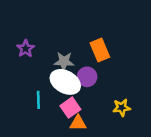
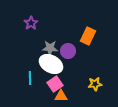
purple star: (26, 49) -> (31, 23), moved
orange rectangle: (100, 50) -> (88, 36), moved, turned 48
purple circle: (87, 77) -> (68, 51), moved

